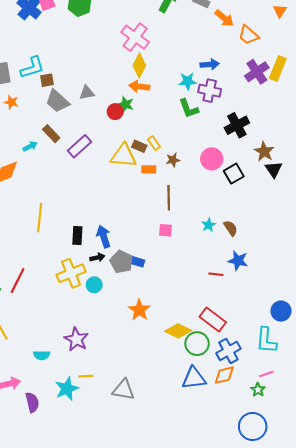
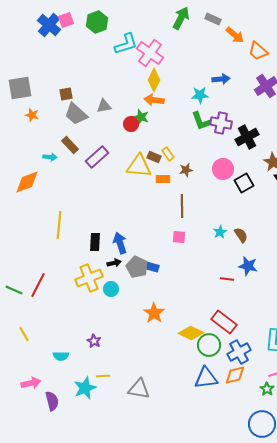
cyan L-shape: (32, 68) -> (126, 44), moved
purple cross: (210, 91) -> (221, 123), moved
cyan arrow: (30, 146) -> (50, 157), turned 32
purple star: (76, 339) -> (94, 341), size x0.6

